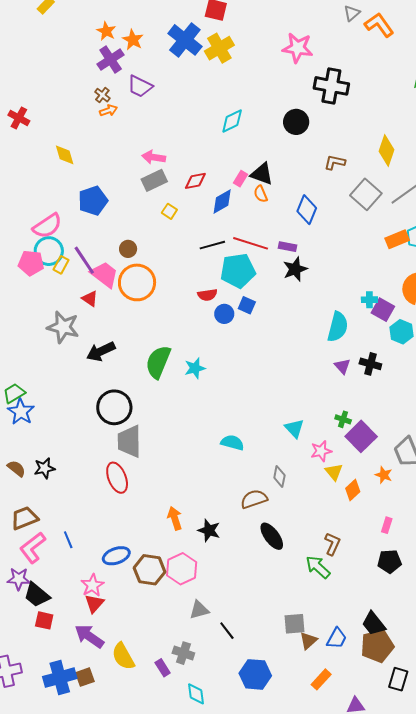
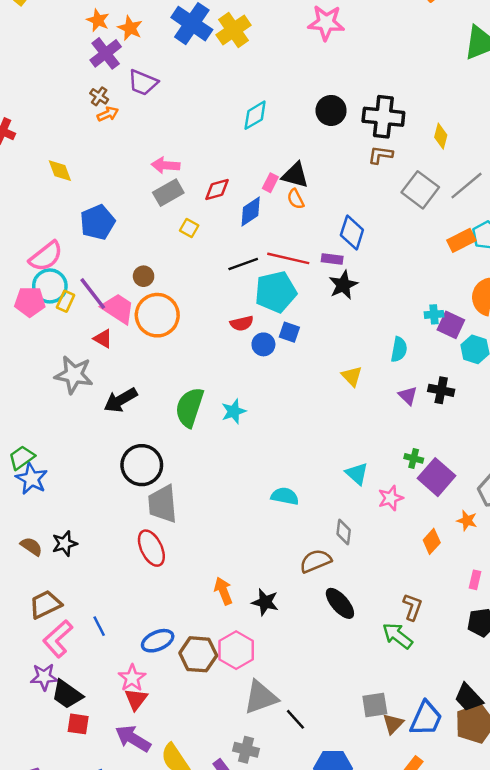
black cross: (331, 86) -> (383, 117), moved
yellow diamond: (387, 150) -> (441, 136), size x0.7
blue diamond: (307, 210) -> (352, 233), moved
cyan semicircle: (338, 327) -> (399, 349), size x0.7
yellow triangle: (334, 472) -> (352, 376), moved
gray triangle: (199, 610) -> (261, 697), size x1.5
blue trapezoid: (337, 638) -> (426, 718), size x1.4

